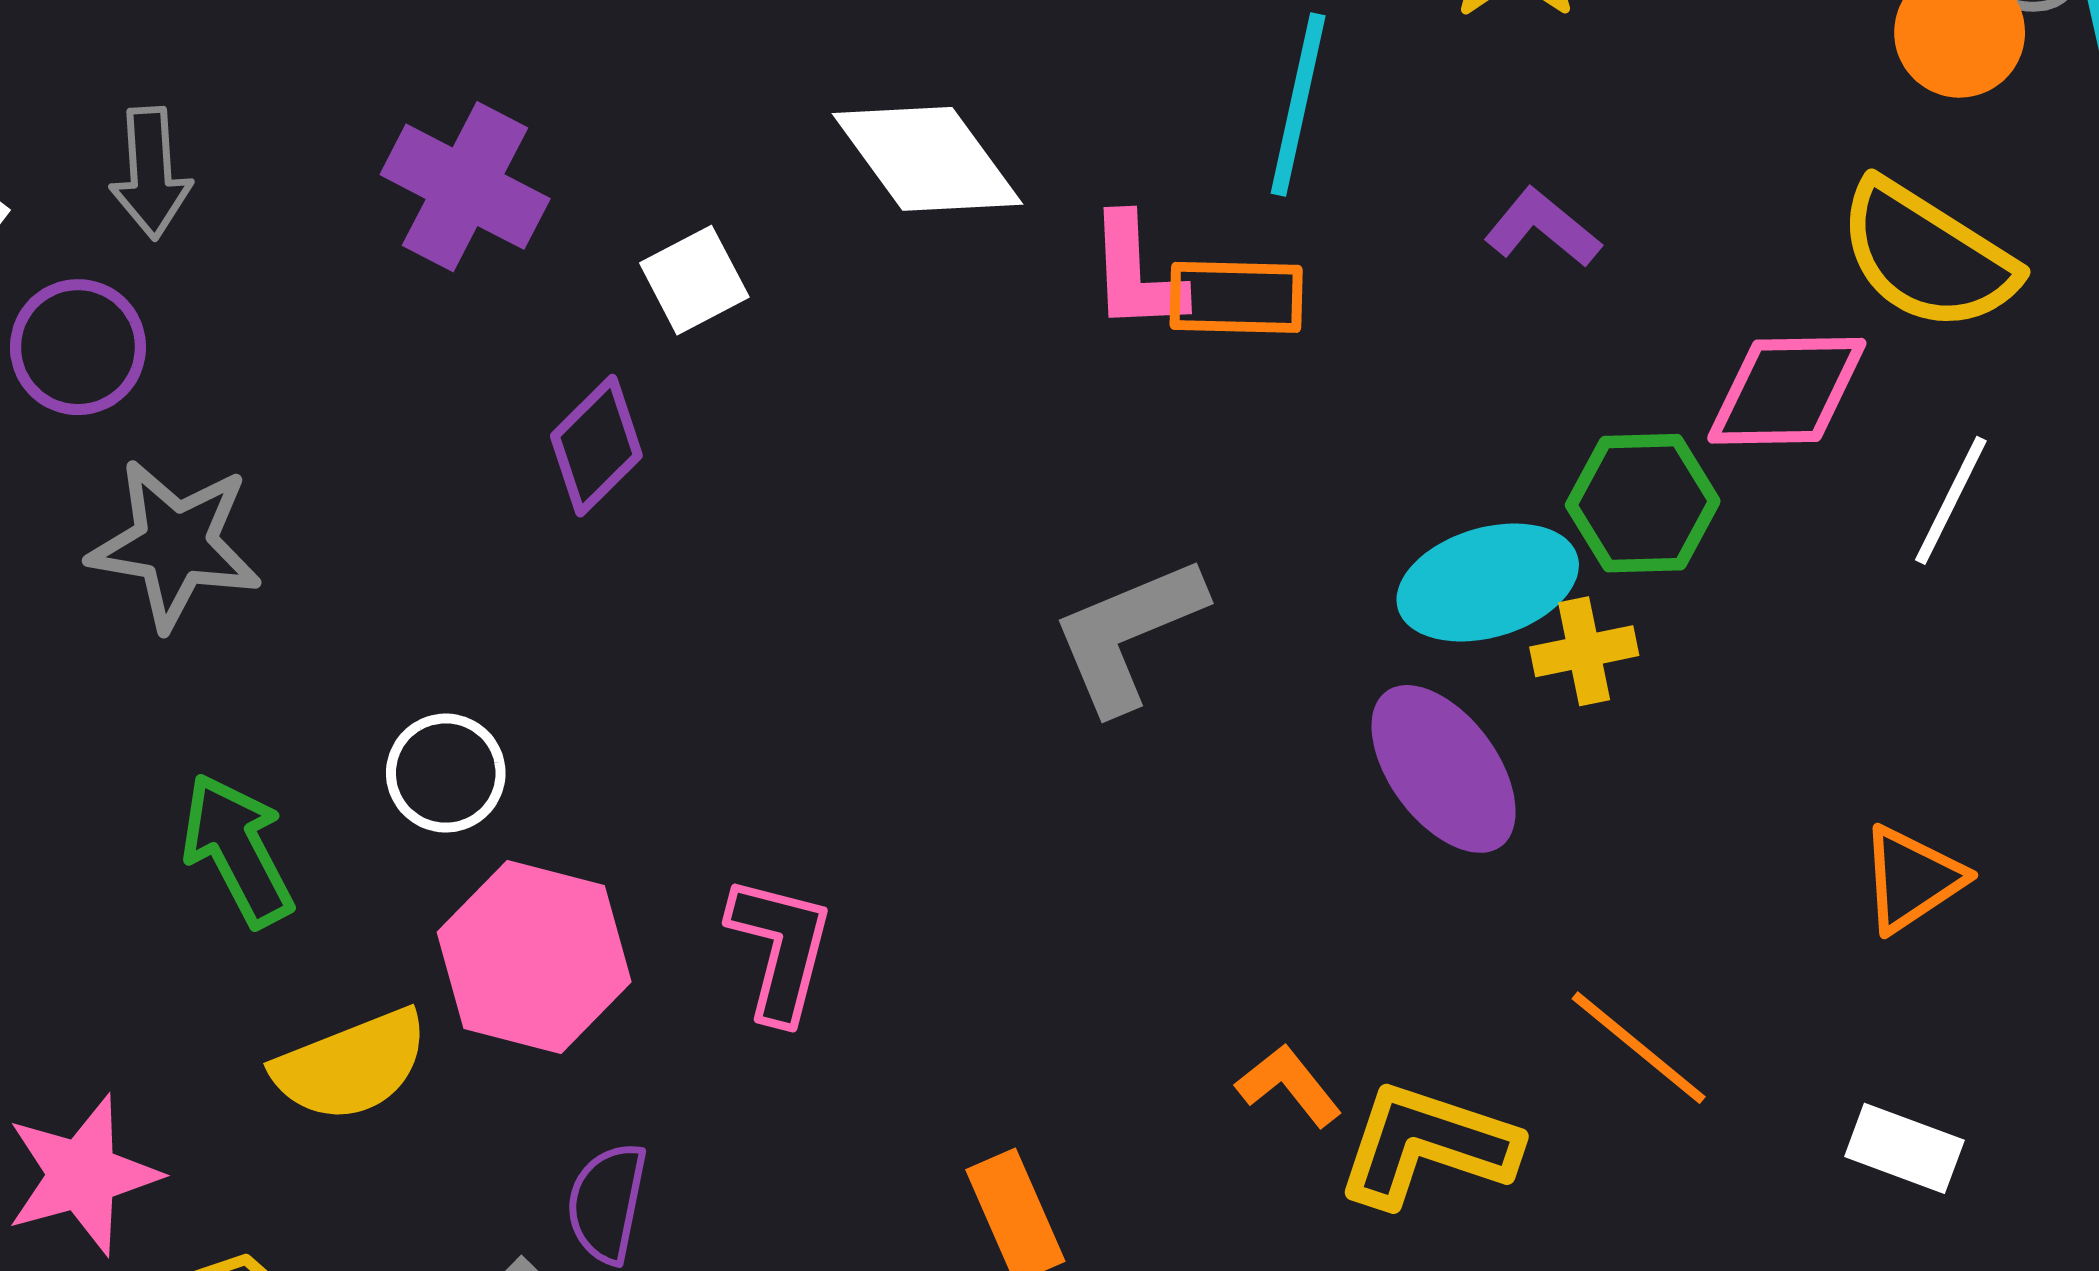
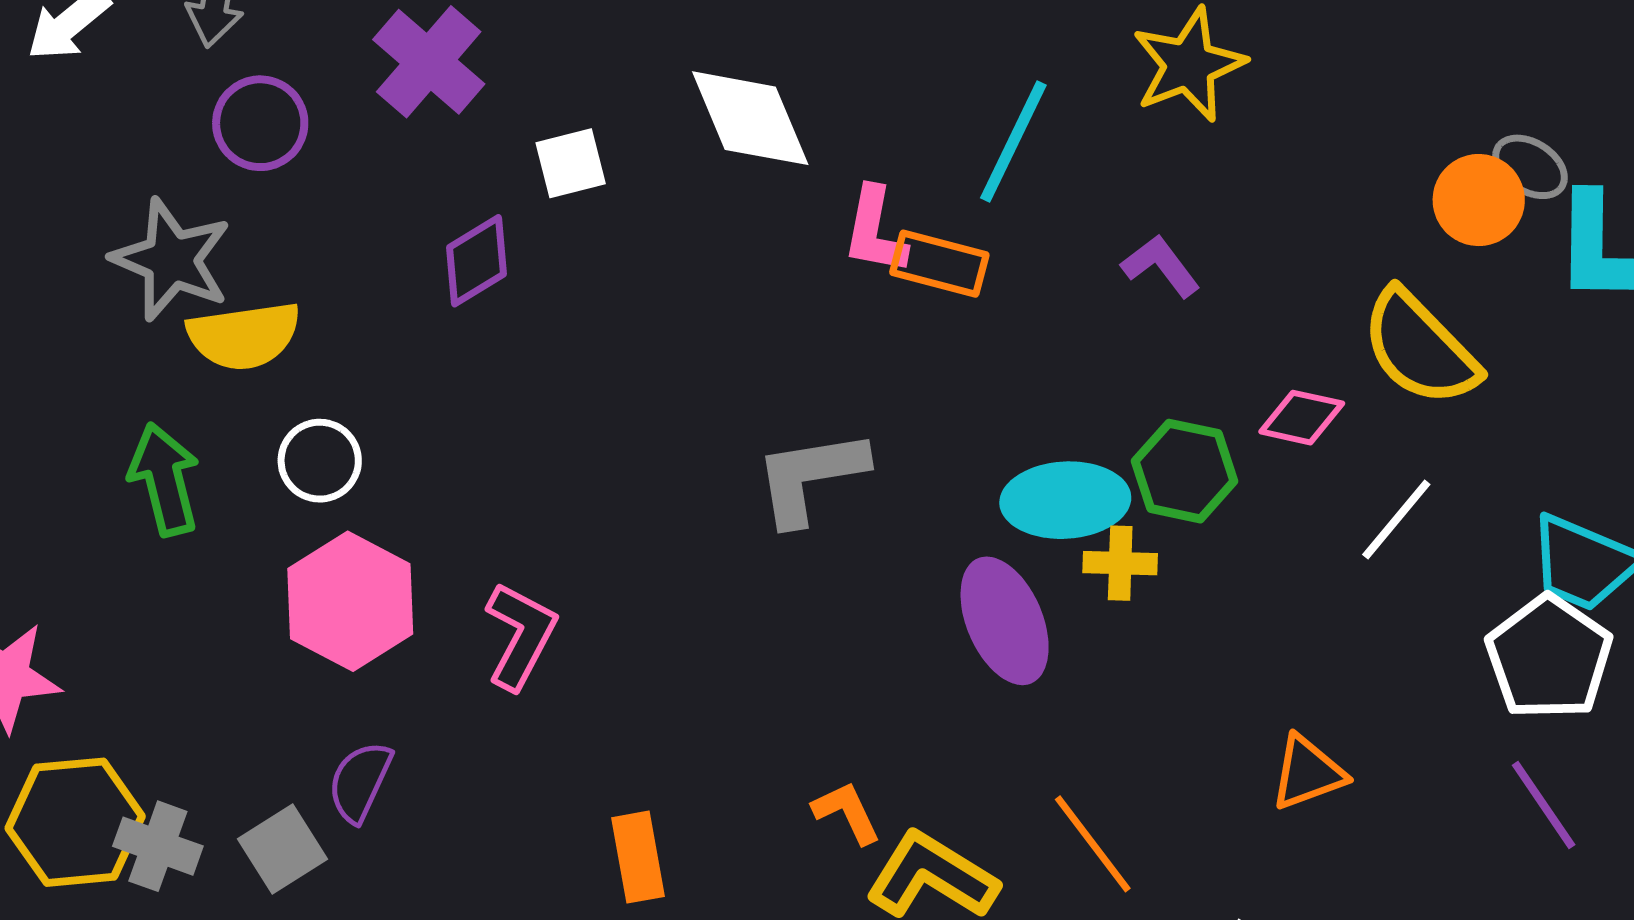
purple circle: (78, 347) -> (260, 123), moved
pink diamond: (1787, 391) -> (1302, 418), size x0.7
yellow semicircle: (351, 1065) -> (244, 336), moved

